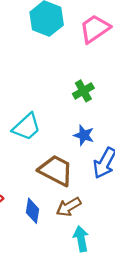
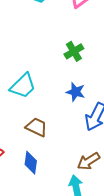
brown trapezoid: (56, 170) -> (37, 127), moved, size x0.7
brown arrow: (69, 207) -> (88, 161), moved

